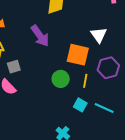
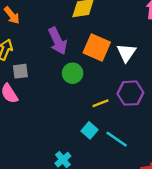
orange square: (78, 55) -> (97, 47), moved
green circle: (61, 79) -> (73, 73), moved
yellow line: (85, 81) -> (101, 103), turned 48

